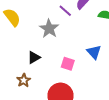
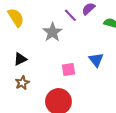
black triangle: (34, 57) -> (20, 59), moved
pink square: (68, 64) -> (69, 70), turned -32

